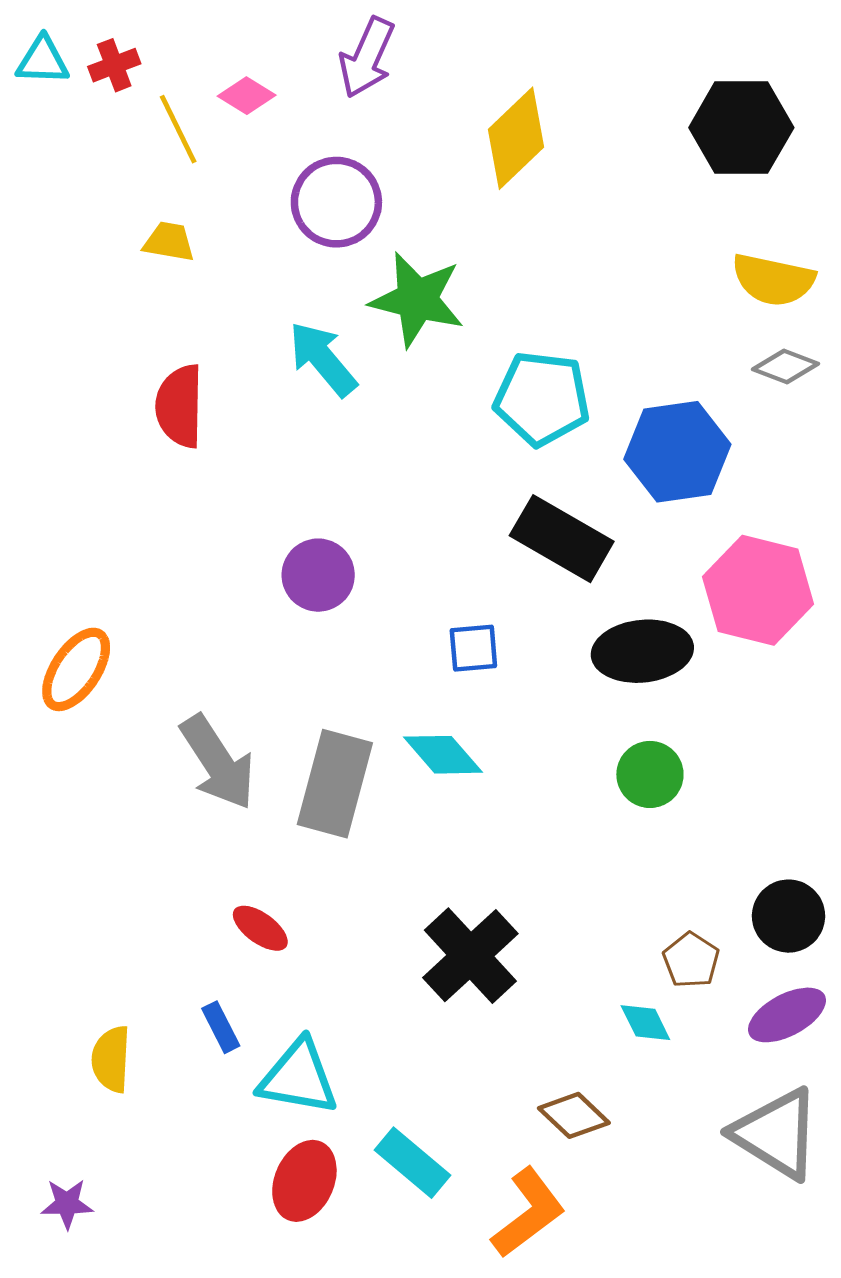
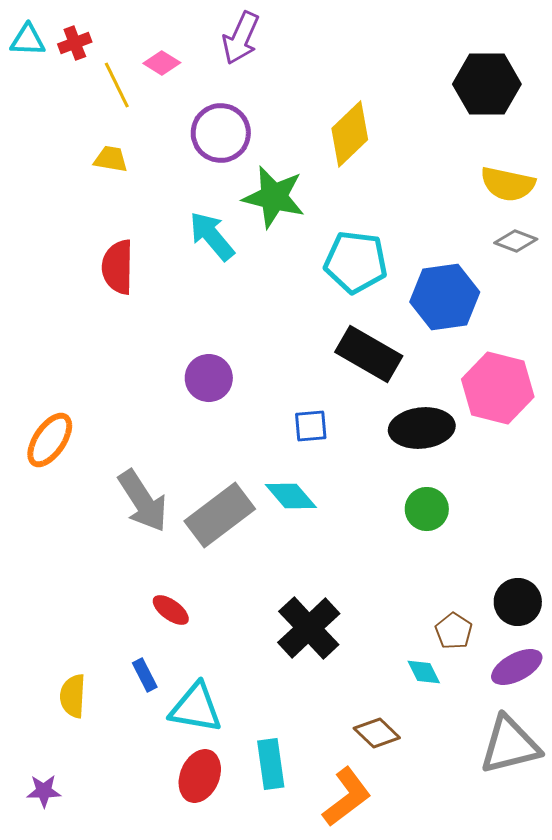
yellow diamond: (516, 138) -> (350, 134), moved
gray rectangle: (335, 784) -> (220, 515), turned 38
gray triangle: (776, 1134) -> (510, 745), turned -46
cyan rectangle: (413, 1163) -> (271, 764), turned 42

